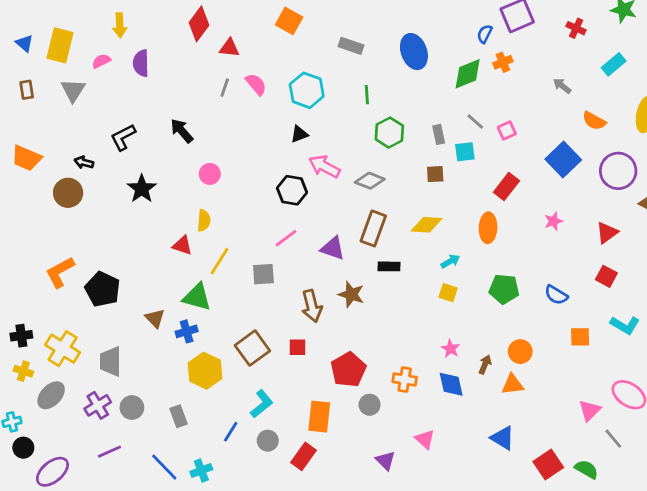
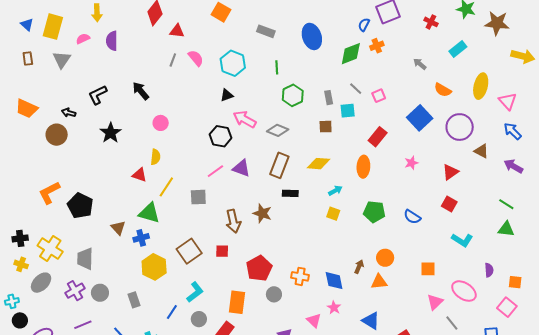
purple triangle: (333, 248) -> (241, 168), moved
orange square: (580, 337) -> (428, 269), moved
pink star: (451, 349) -> (334, 308), moved

